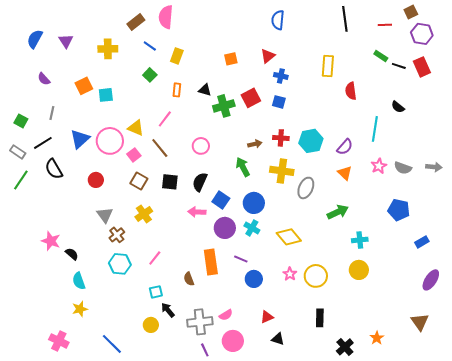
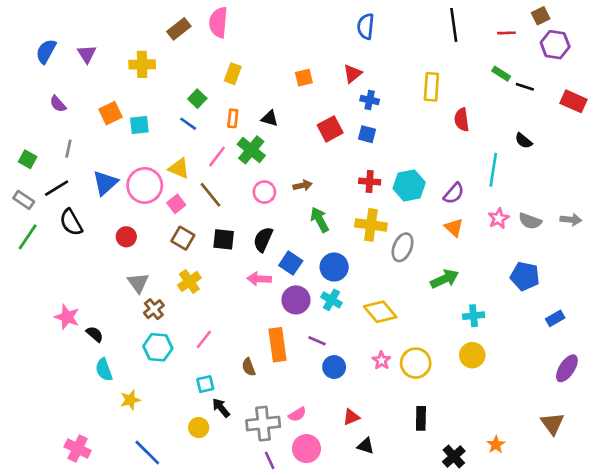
blue line: (150, 46) -> (188, 124), moved
red rectangle: (422, 67) -> (574, 101), moved, turned -42
green cross: (224, 106) -> (251, 150), moved, turned -35
brown arrow: (255, 144) -> (303, 185), moved
yellow star: (80, 309) -> (130, 400), moved

